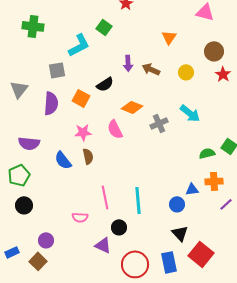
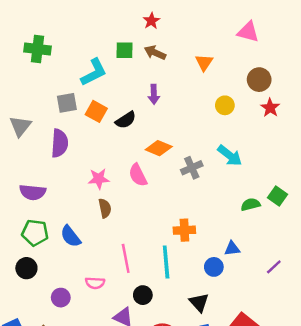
green square: (104, 27) -> (124, 50), turned -35
brown arrow: (151, 69) -> (155, 53), moved
orange square: (81, 98) -> (96, 111), moved
blue semicircle: (63, 160) -> (71, 236), moved
green pentagon: (19, 175) -> (35, 233), moved, turned 30
orange cross: (214, 181) -> (184, 230), moved
black triangle: (180, 233) -> (199, 302), moved
purple circle: (46, 240) -> (61, 298), moved

